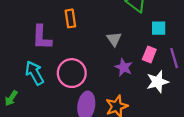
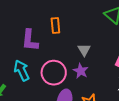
gray triangle: (114, 39) -> (84, 50), moved
purple star: (124, 67) -> (81, 71), moved

